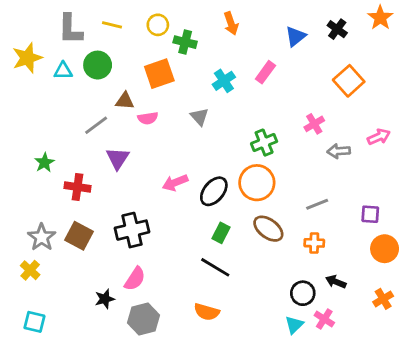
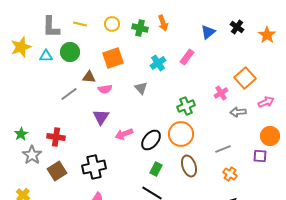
orange star: (380, 18) -> (267, 35), moved
green cross: (185, 42) -> (140, 28), moved
orange square: (349, 81) -> (245, 78), moved
purple triangle: (118, 158) -> (101, 117), moved
green star: (44, 163) -> (21, 134), moved
brown ellipse: (268, 229) -> (189, 166), turned 35
brown square: (79, 236) -> (57, 171), turned 30
gray star: (42, 237) -> (32, 155), moved
orange cross: (314, 243) -> (230, 174), moved, turned 32
orange circle: (385, 249) -> (270, 136), moved

